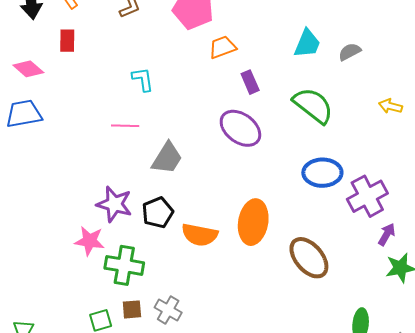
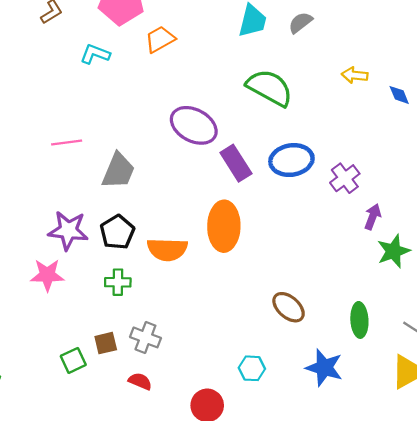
cyan L-shape: (143, 79) -> (95, 54), moved, turned -52
purple rectangle: (250, 82) -> (236, 163), moved, size x1.4
purple cross: (367, 196) -> (345, 178), size x0.7
brown ellipse: (309, 258) -> (289, 307), moved, size x0.7
green cross: (124, 265) -> (118, 282), moved, size x0.6

